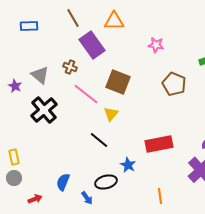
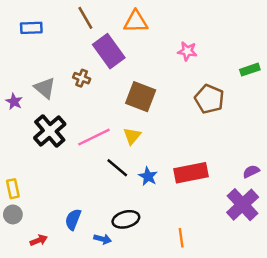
pink line: (86, 94) -> (94, 137), moved, turned -64
blue star: (128, 165) -> (148, 176), moved
orange line: (160, 196) -> (181, 238), moved
blue arrow: (87, 198) -> (103, 239), turned -40

